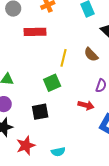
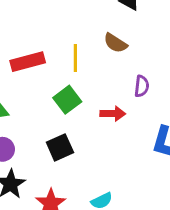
red rectangle: (35, 32) -> (28, 62), moved
red arrow: (86, 105) -> (113, 114), moved

